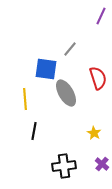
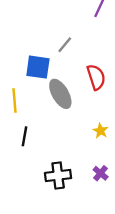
yellow star: (94, 133) -> (101, 131), moved

